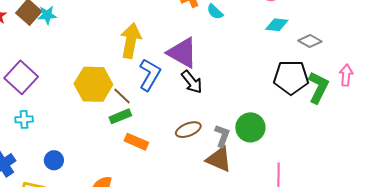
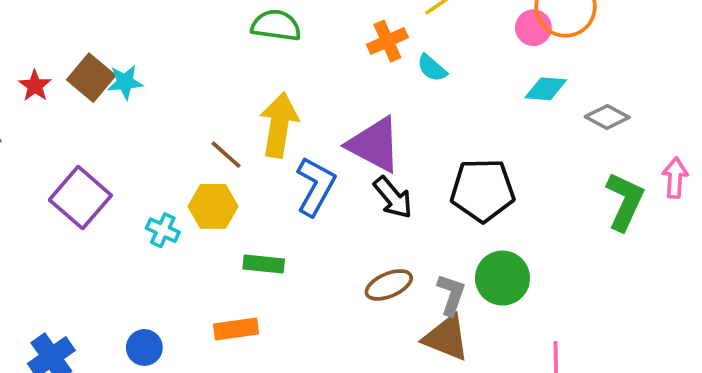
black pentagon: (291, 77) -> (483, 190), moved
yellow hexagon: (93, 84) -> (213, 206), size x0.7
brown line: (122, 96) -> (226, 155), moved
green rectangle: (120, 116) -> (264, 264), turned 30
cyan cross: (24, 119) -> (163, 230), moved, turned 30
orange rectangle: (136, 142) -> (236, 329), moved, turned -30

